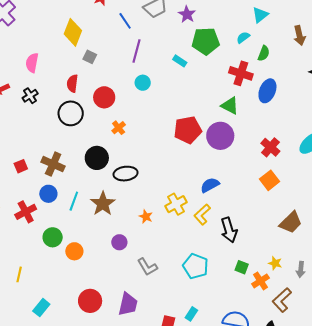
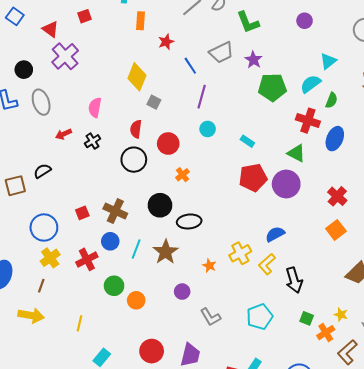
cyan semicircle: (243, 37) -> (311, 84), size x1.5
cyan rectangle: (180, 61) -> (247, 141), moved
cyan pentagon: (196, 266) -> (260, 317), turned 30

